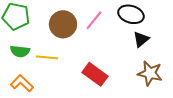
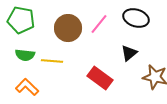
black triangle: (141, 39) -> (129, 53), moved

